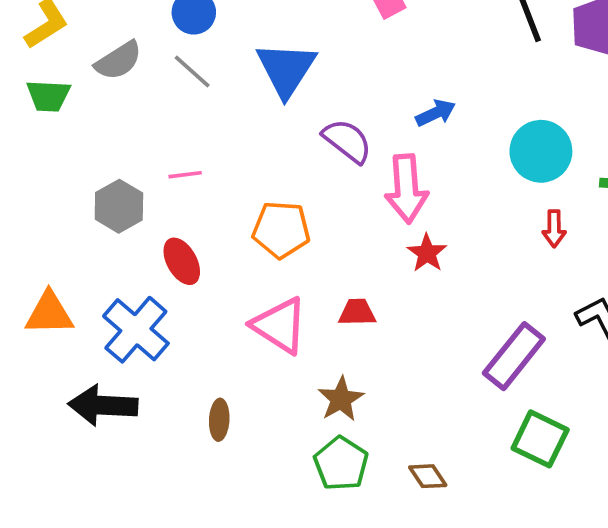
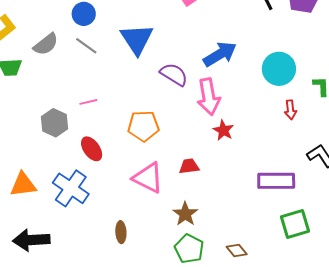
blue arrow: (436, 113) -> (220, 54), size x1.6
purple rectangle: (514, 356) -> (276, 181), turned 57
black arrow: (103, 405) -> (31, 240), moved
green square: (540, 439) -> (295, 224), turned -36

